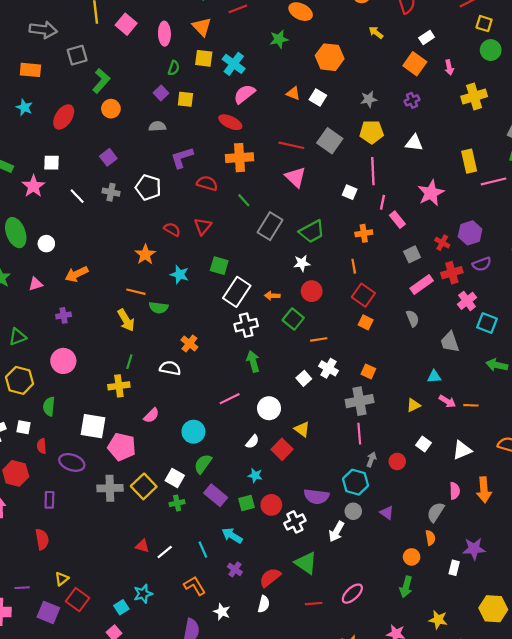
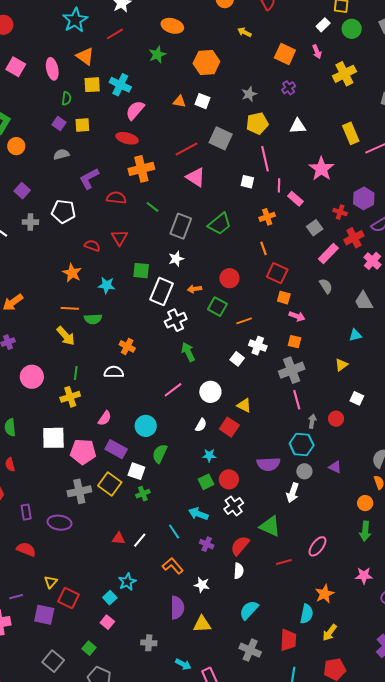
white rectangle: (427, 38) -> (323, 25), moved
red line: (291, 145) -> (187, 149), turned -30
white star: (302, 263) -> (176, 259), moved
pink circle: (63, 361) -> (32, 377), moved
pink arrow: (447, 401) -> (297, 316), moved
purple ellipse: (72, 462) -> (59, 523), moved
purple rectangle: (216, 495) -> (116, 449), moved
white cross: (295, 522) -> (234, 506), moved
red semicircle: (42, 539) -> (26, 549), turned -48

